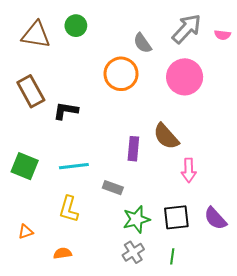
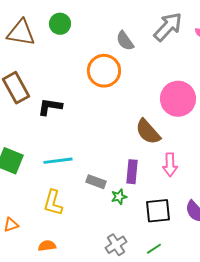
pink circle: (185, 77) -> (178, 99), moved
purple rectangle: (133, 149) -> (132, 172), moved
green star: (136, 219) -> (119, 197), moved, size x0.6
green line: (172, 256) -> (154, 249), turned 49

